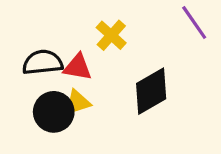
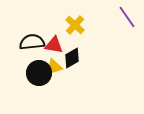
black diamond: (151, 91) -> (72, 58), moved, size x0.7

